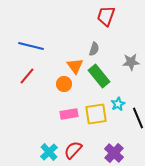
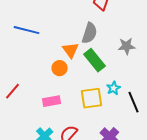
gray semicircle: (94, 49) -> (90, 33), size x1.5
red line: (27, 76) -> (13, 91), moved
pink rectangle: (69, 114) -> (52, 101), moved

